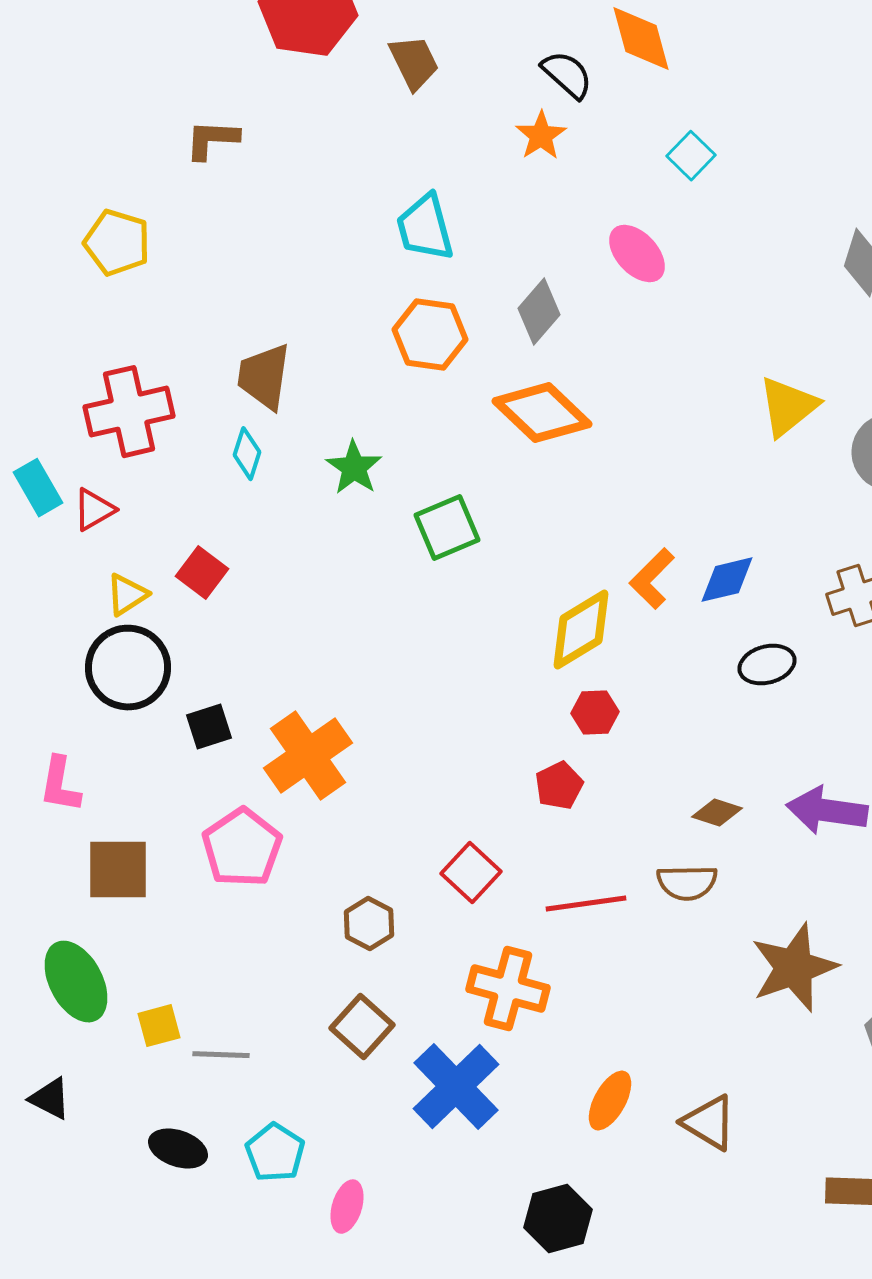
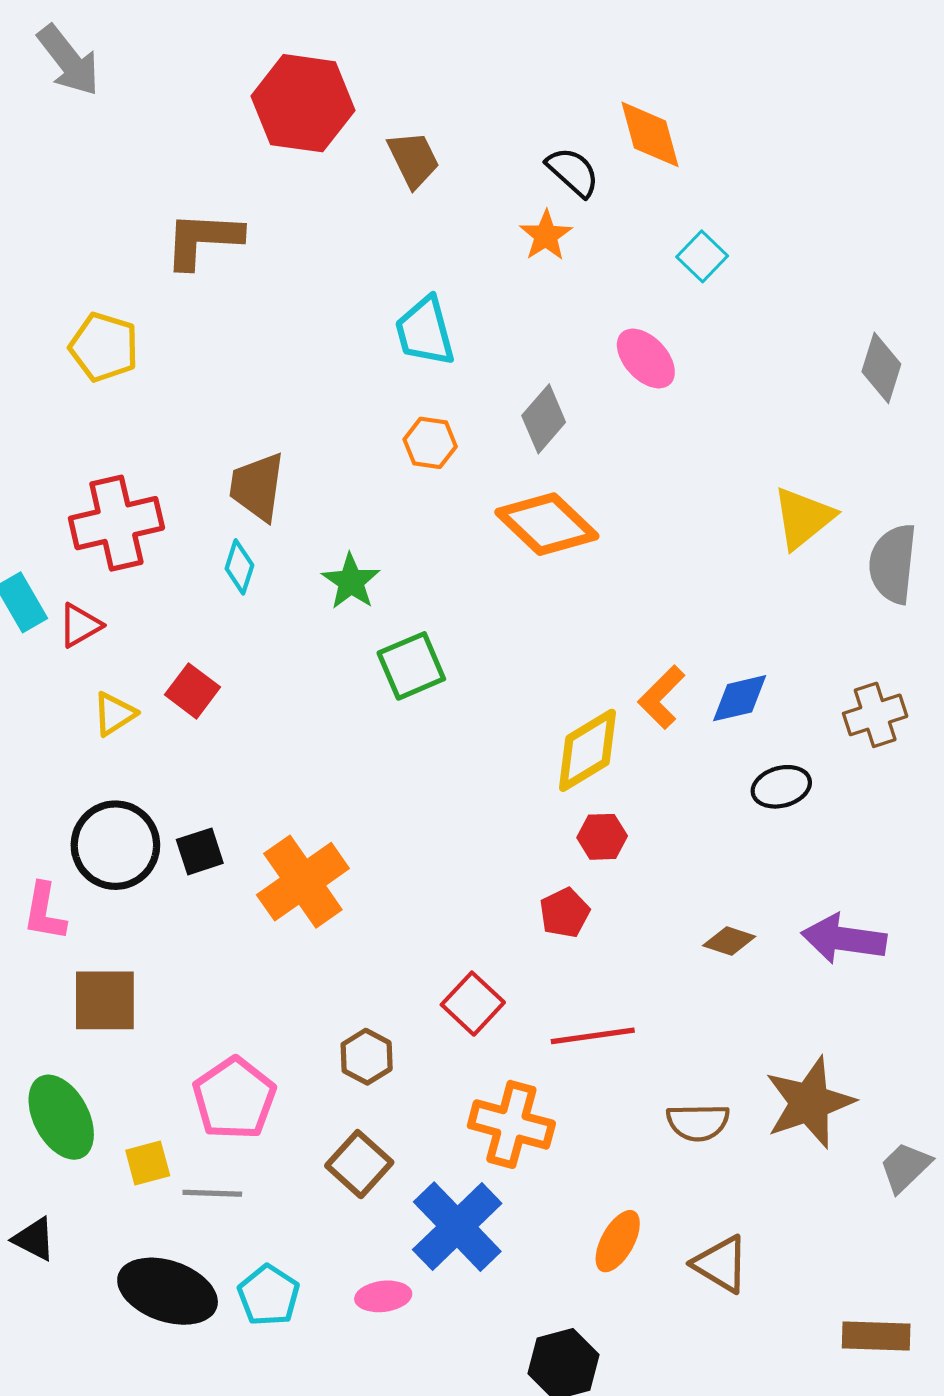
brown L-shape: (212, 140) -> (203, 240), size x1.4
orange hexagon: (430, 335) -> (430, 443), size x0.7
green square: (447, 528) -> (411, 666), moved
black circle: (128, 668) -> (115, 845), moved
pink pentagon: (242, 848) -> (234, 1098), moved
brown semicircle: (687, 883) -> (698, 1122), moved
black ellipse: (178, 1149) -> (168, 1291), size x1.6
pink ellipse: (347, 1207) -> (383, 1296), moved, turned 66

